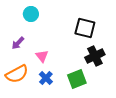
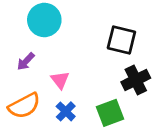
cyan circle: (31, 14) -> (44, 20), size x1.5

